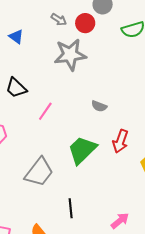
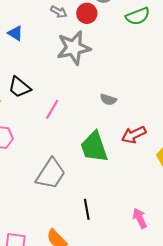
red arrow: (120, 141) -> (134, 135), turned 50
green trapezoid: (82, 150) -> (94, 147), turned -60
pink arrow: (120, 221) -> (140, 218), turned -72

